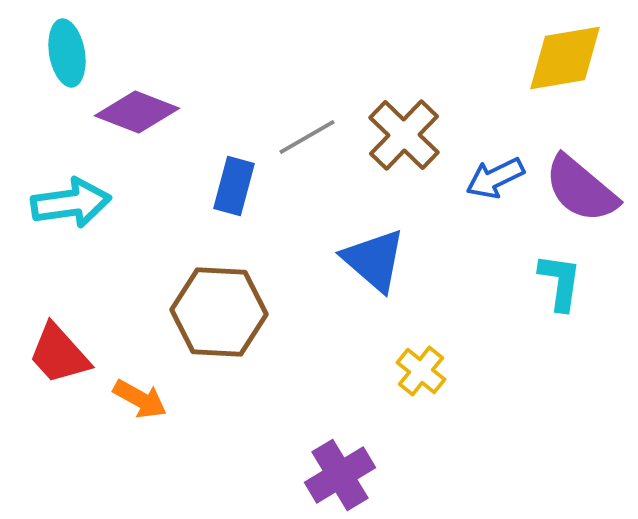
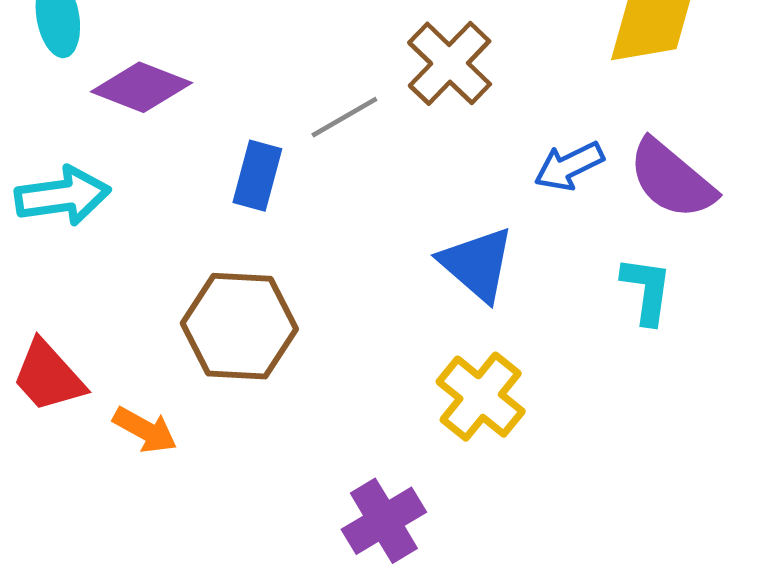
brown cross: (404, 135) -> (450, 63), moved
blue triangle: (374, 260) -> (477, 264), moved
yellow cross: (421, 371) -> (481, 397), size x1.5

